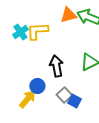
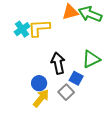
yellow arrow: (27, 99) -> (41, 98), moved
blue square: (74, 101) -> (76, 78), moved

